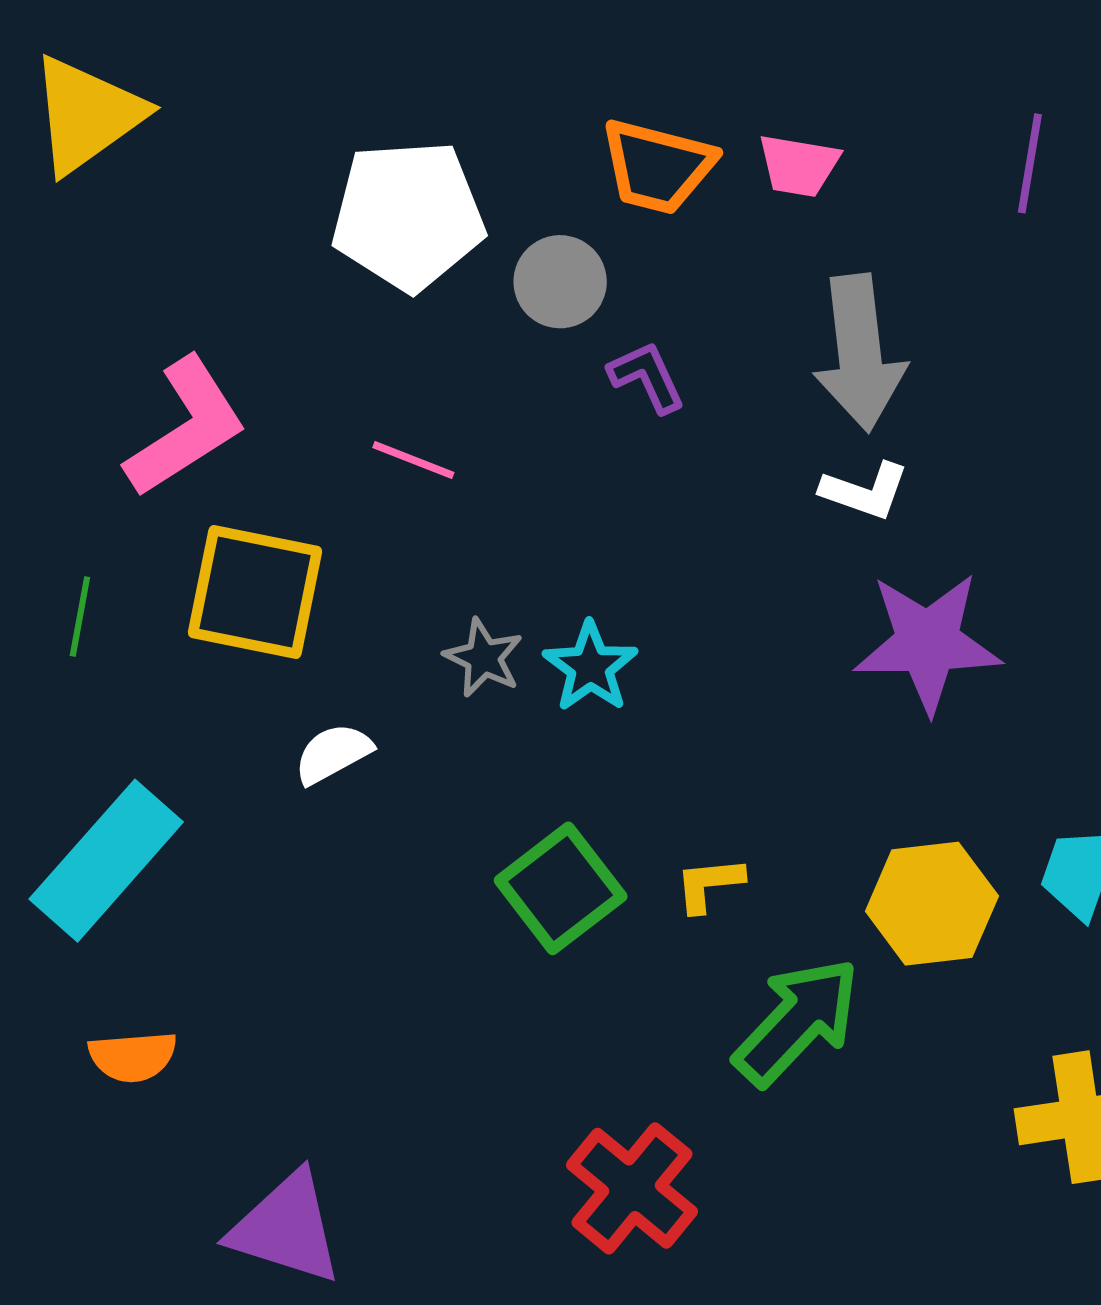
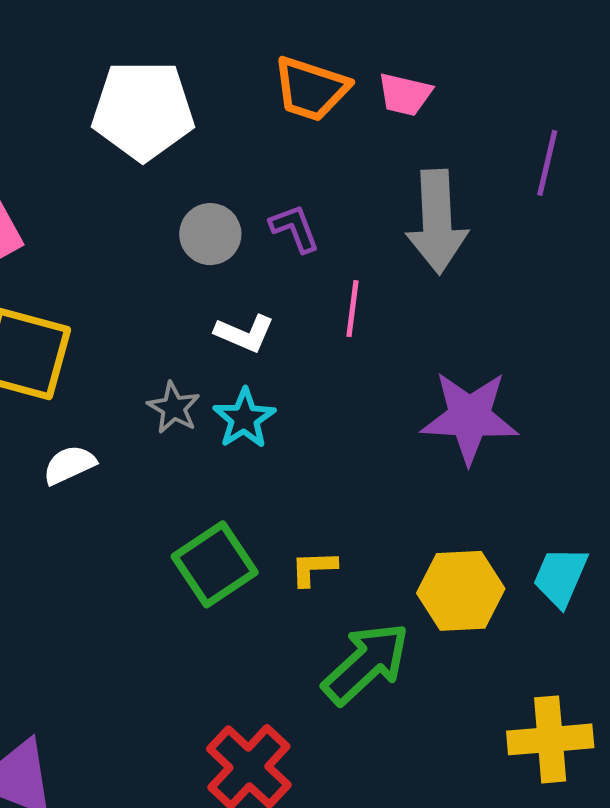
purple line: (1030, 163) -> (547, 163), moved
gray circle: (560, 282) -> (210, 234), moved
pink line: (413, 460) -> (353, 309), moved, turned 72
white L-shape: (865, 491) -> (245, 333), moved

